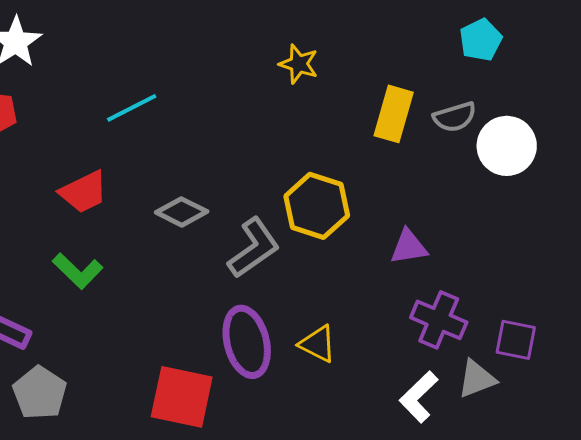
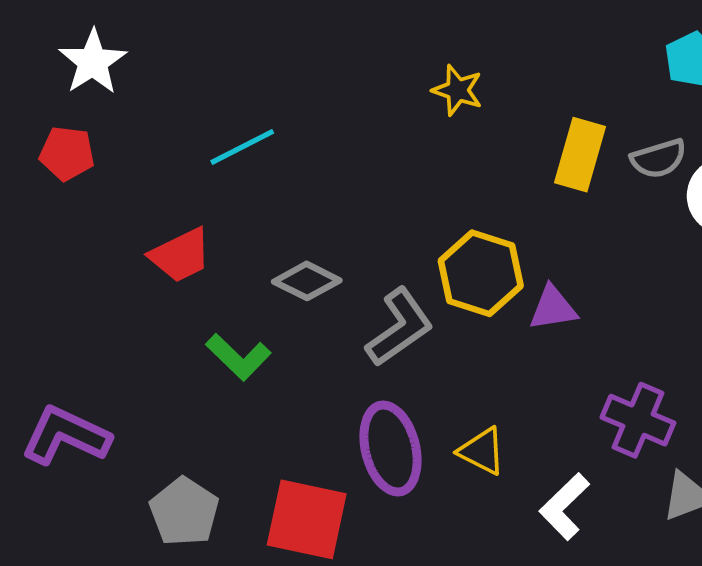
purple triangle: (409, 247) -> (553, 308), moved
green L-shape: (78, 271) -> (238, 357), moved
gray pentagon: (40, 393) -> (184, 512), moved
white L-shape: (419, 397) -> (564, 507), moved

